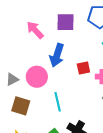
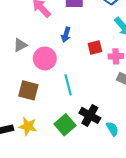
blue arrow: (57, 55) -> (66, 35), size x0.6
gray triangle: (12, 79) -> (20, 45), moved

